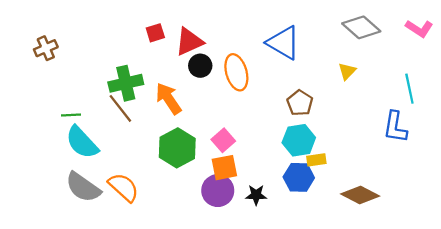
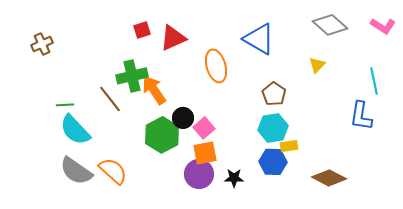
black circle: (200, 66) -> (183, 118), moved
green cross: (126, 83) -> (132, 76), moved

